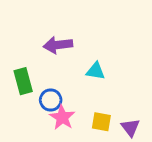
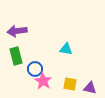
purple arrow: (58, 45) -> (17, 31), moved
purple triangle: (130, 128) -> (90, 88), turned -40

